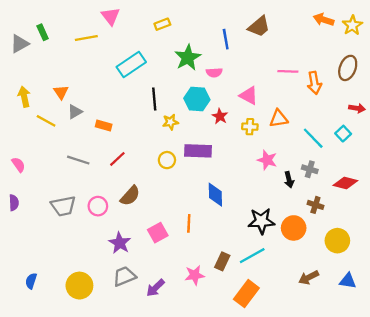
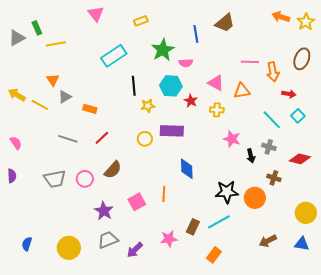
yellow line: (86, 38) -> (56, 44), moved
yellow arrow: (24, 97) -> (17, 95), moved, turned -48
red arrow: (357, 108) -> (289, 94), moved
orange triangle: (279, 119) -> (242, 91), moved
yellow circle: (337, 241) -> (306, 213), moved
orange rectangle: (246, 294) -> (214, 255), size x0.7

